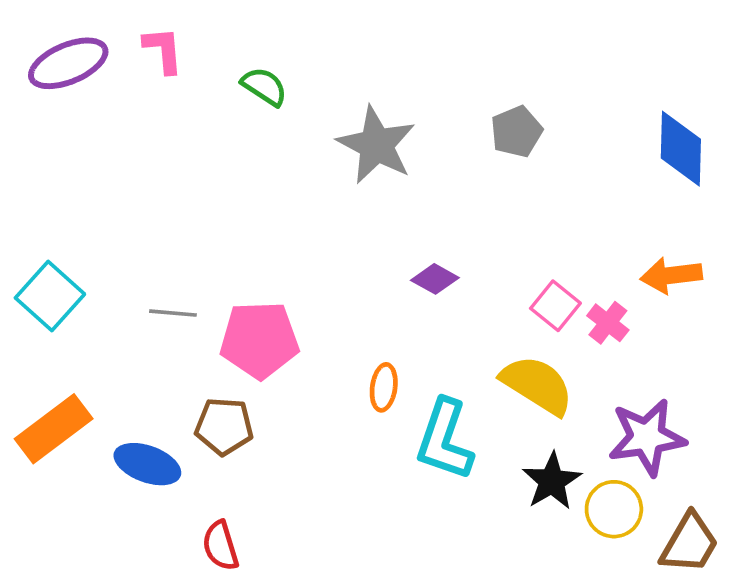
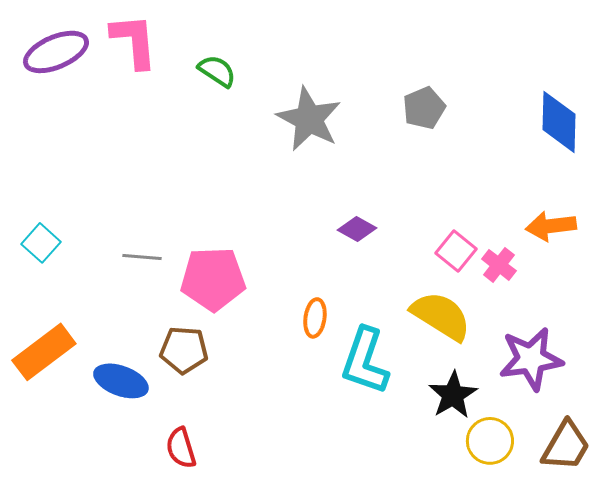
pink L-shape: (163, 50) -> (134, 41), size x1.4
cyan square: (50, 296) -> (41, 243), size x0.7
yellow circle: (614, 509) -> (490, 441), moved

